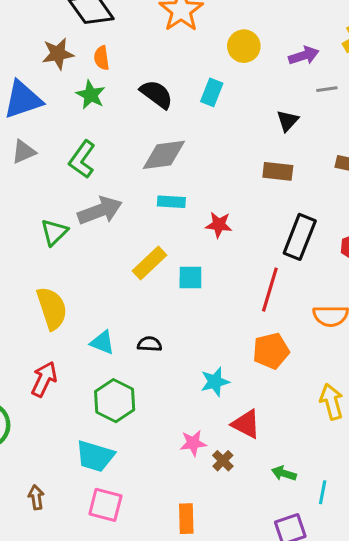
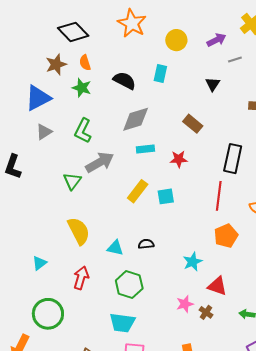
brown rectangle: (278, 171) -> (193, 124), moved, turned 42

